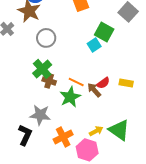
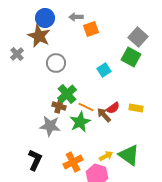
green square: (104, 32) -> (131, 57), moved
green cross: (42, 69) -> (67, 94), moved
gray star: (40, 115) -> (50, 126), moved

